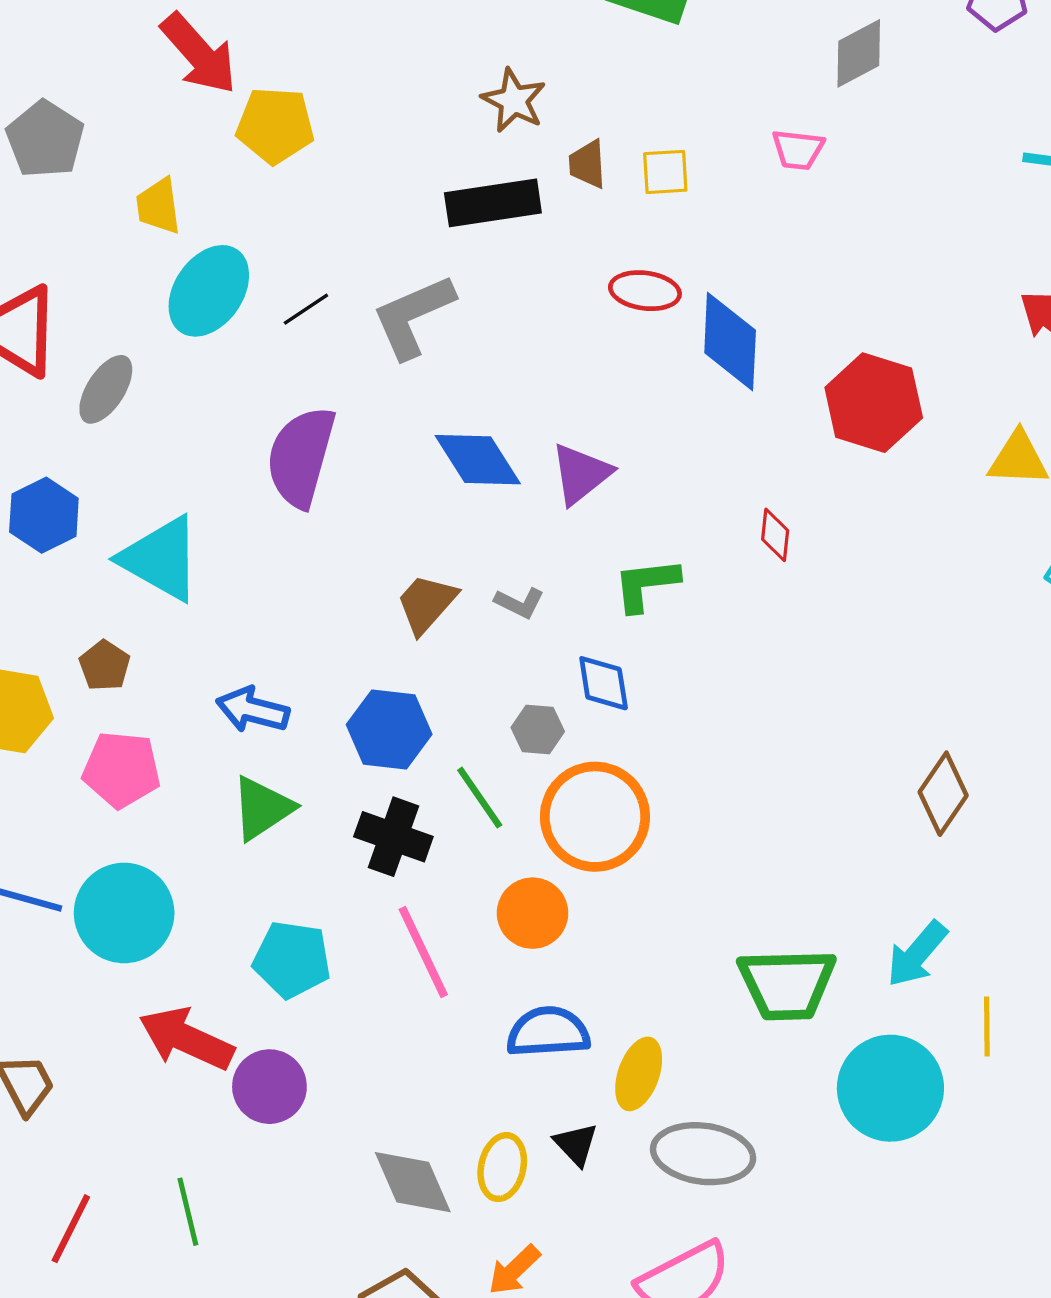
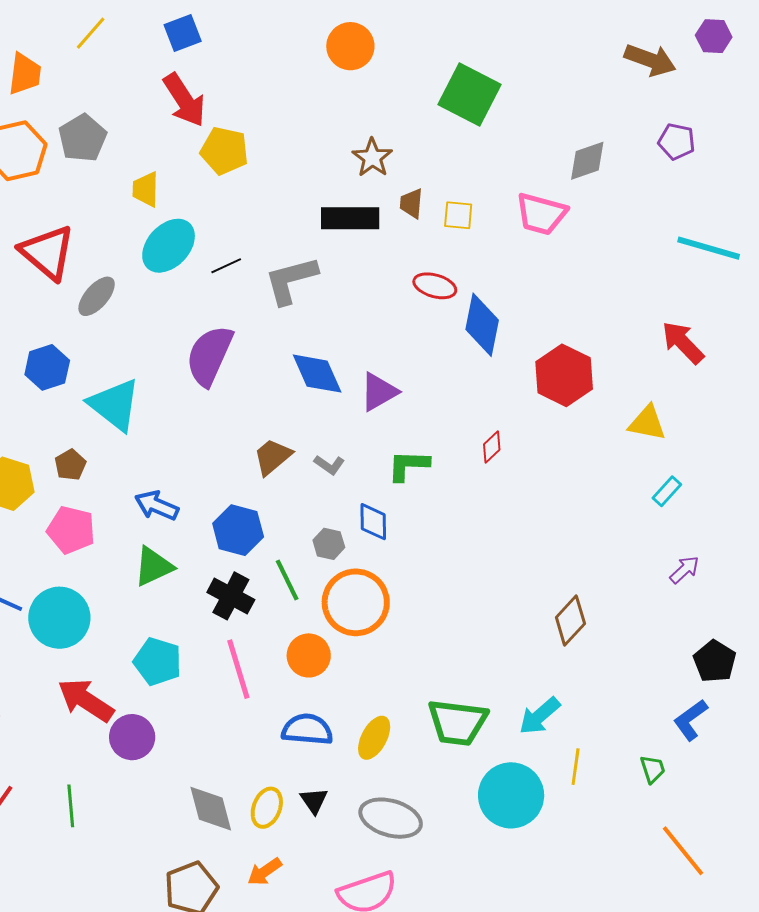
pink trapezoid: (798, 150) -> (541, 214), size x1.6
red diamond: (775, 535) -> (492, 447), turned 32
yellow ellipse: (639, 1074) -> (374, 738), moved

